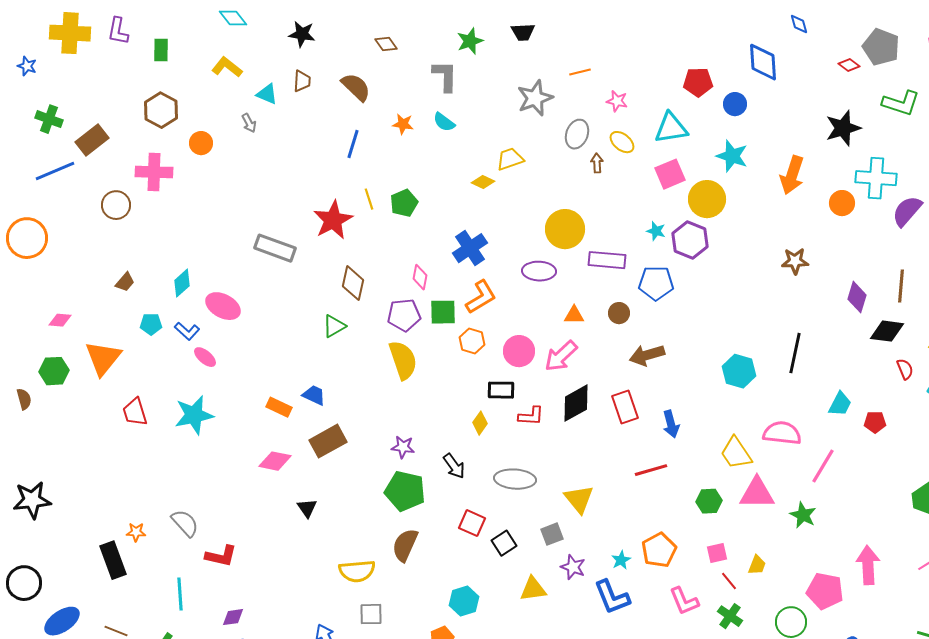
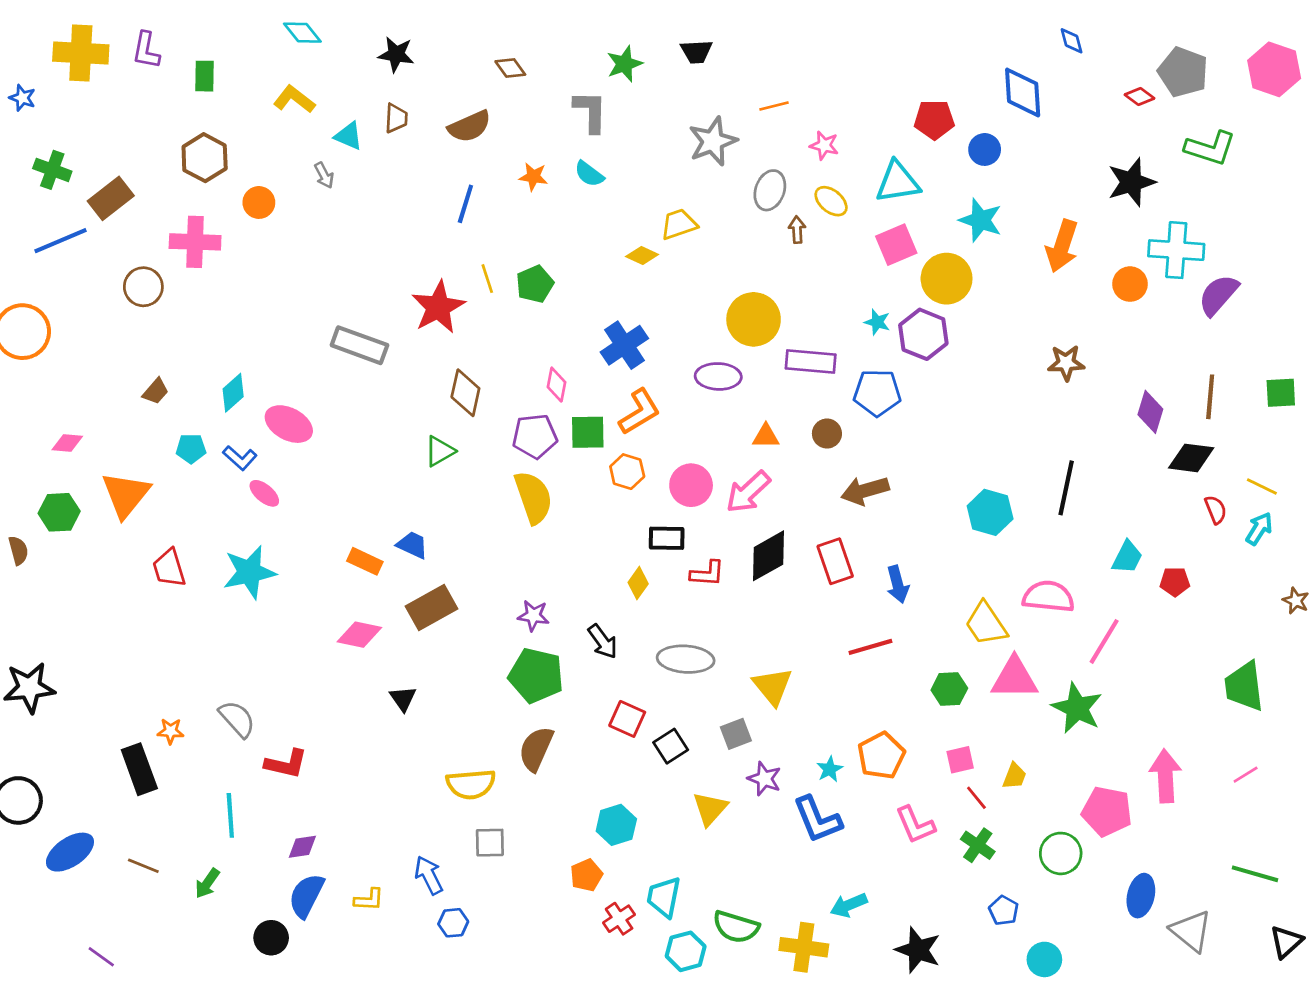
brown semicircle: (356, 87) -> (470, 126), turned 112
green star: (803, 515) -> (1077, 708), size x1.4
yellow triangle: (533, 589) -> (710, 809), turned -40

